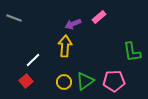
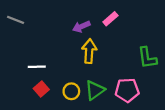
yellow arrow: (65, 46) -> (89, 51), moved
white line: (33, 60) -> (37, 67), turned 42
red square: (26, 81) -> (41, 89), moved

